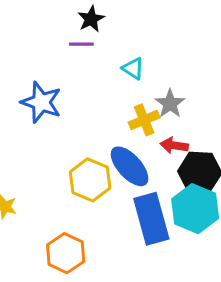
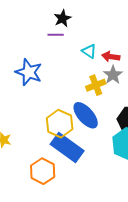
red arrow: (174, 145) -> (111, 57), moved
blue rectangle: (151, 219) -> (67, 148), moved, turned -40

